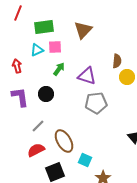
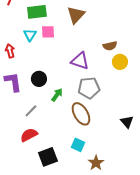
cyan triangle: (37, 50) -> (30, 35), turned -32
brown semicircle: (117, 61) -> (110, 46), turned 72
green arrow: (59, 69) -> (57, 95), moved
brown ellipse: (64, 141) -> (81, 114), moved

